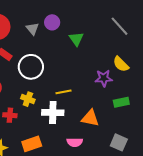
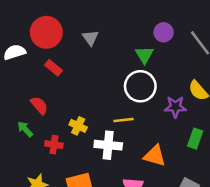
purple circle: (52, 22) -> (164, 32), moved
white circle: (31, 67) -> (140, 86), moved
green rectangle: (121, 102) -> (195, 139), turned -63

